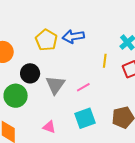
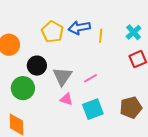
yellow line: (105, 61) -> (101, 36), moved
pink triangle: (49, 127) -> (66, 99), moved

